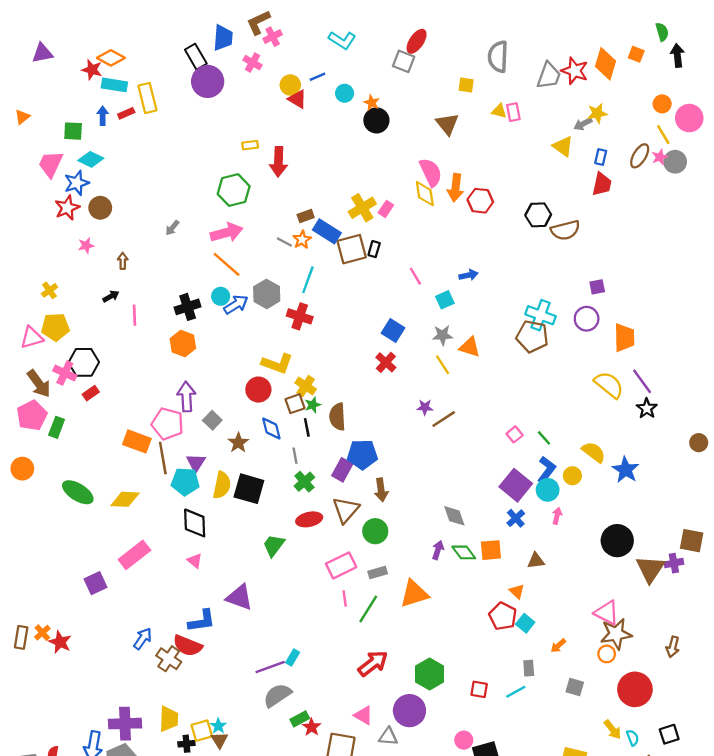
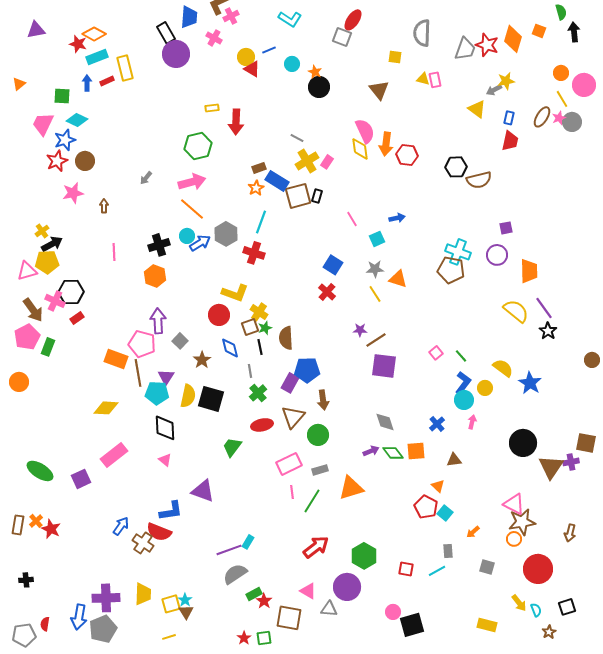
cyan rectangle: (114, 85) -> (97, 57), turned -30
gray line: (284, 242) -> (297, 138), moved
pink star: (86, 246) -> (73, 193), size x1.5
black arrow: (111, 296) -> (52, 244), moved, size x1.5
purple square: (516, 485) -> (384, 366), moved, turned -32
green ellipse: (78, 492) -> (40, 471), moved
purple arrow: (438, 550) -> (371, 451), turned 49
black cross: (186, 744) -> (26, 580), moved

